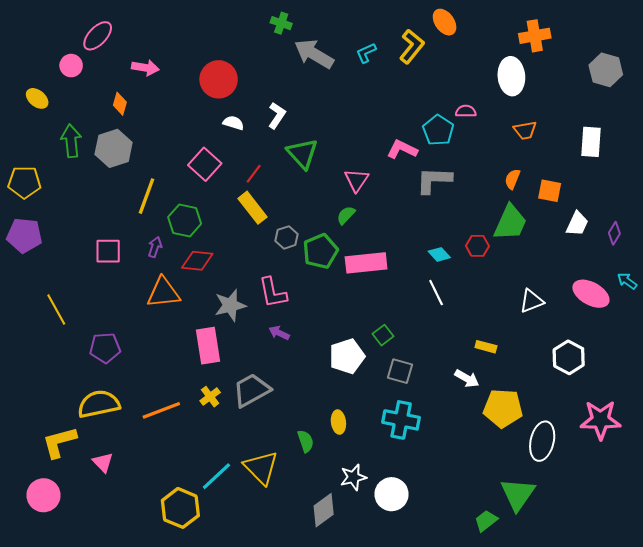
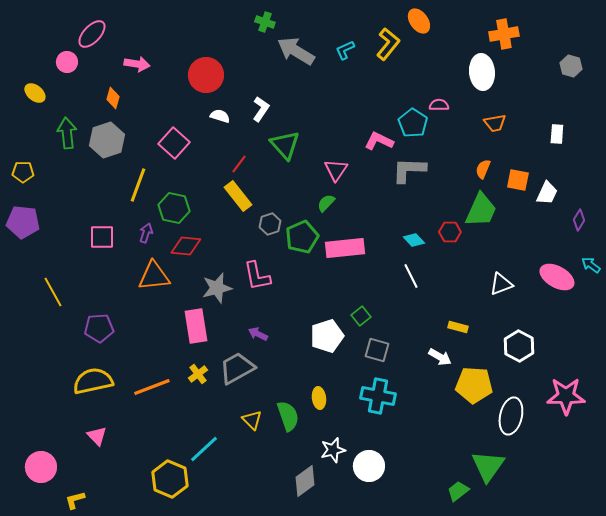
gray hexagon: (606, 70) -> (571, 66), size x0.7
white rectangle: (591, 142) -> (557, 134), size x0.7
pink square: (205, 164) -> (174, 143), moved
yellow pentagon: (24, 182) -> (23, 172), size x0.7
white trapezoid: (577, 224) -> (547, 193), moved
purple arrow: (279, 333) -> (258, 334), moved
white hexagon: (569, 357) -> (519, 346), moved
green semicircle: (306, 441) -> (288, 416), size x1.4
yellow L-shape: (59, 442) -> (75, 500), moved, size x0.6
yellow triangle: (261, 468) -> (252, 420), moved, size x0.6

